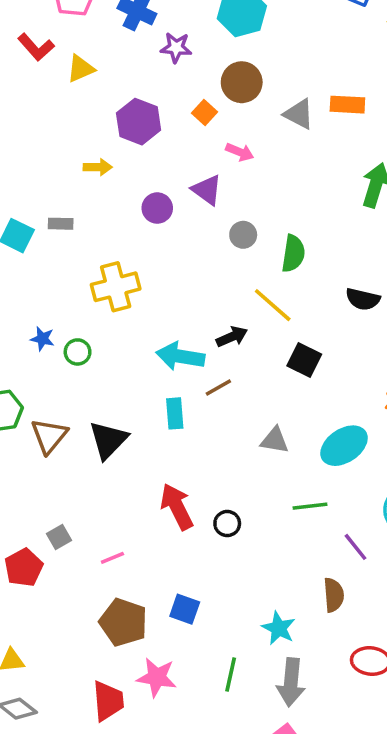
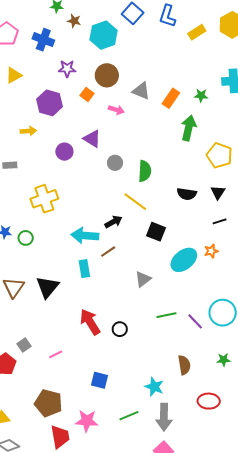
purple star: (176, 48) -> (67, 69), moved
orange rectangle: (347, 105) -> (171, 98), moved, turned -54
pink arrow: (240, 152) -> (116, 110), moved
gray triangle: (275, 440) -> (143, 279), turned -42
cyan ellipse: (344, 446) -> (184, 260), moved
purple line: (356, 547) -> (195, 321), moved
brown pentagon: (123, 622) -> (48, 403), moved
green line: (231, 675) -> (129, 416), turned 60

